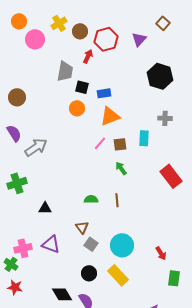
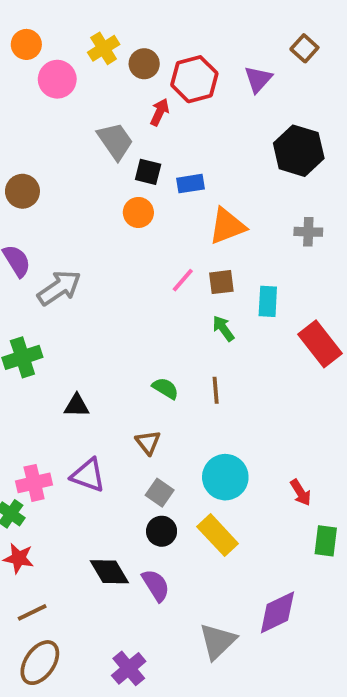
gray trapezoid: (65, 71) -> (115, 141), turned -45
orange triangle: (110, 116) -> (227, 226), moved
cyan rectangle: (144, 138) -> (268, 301), moved
green semicircle: (91, 199) -> (165, 388), turned 32
gray square: (91, 244) -> (160, 493), moved

